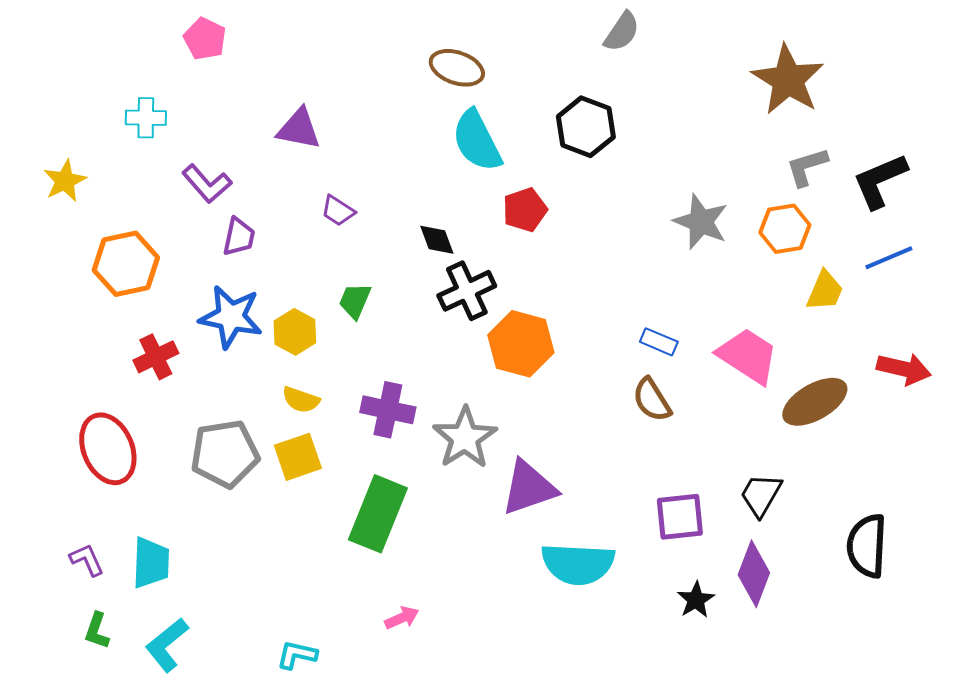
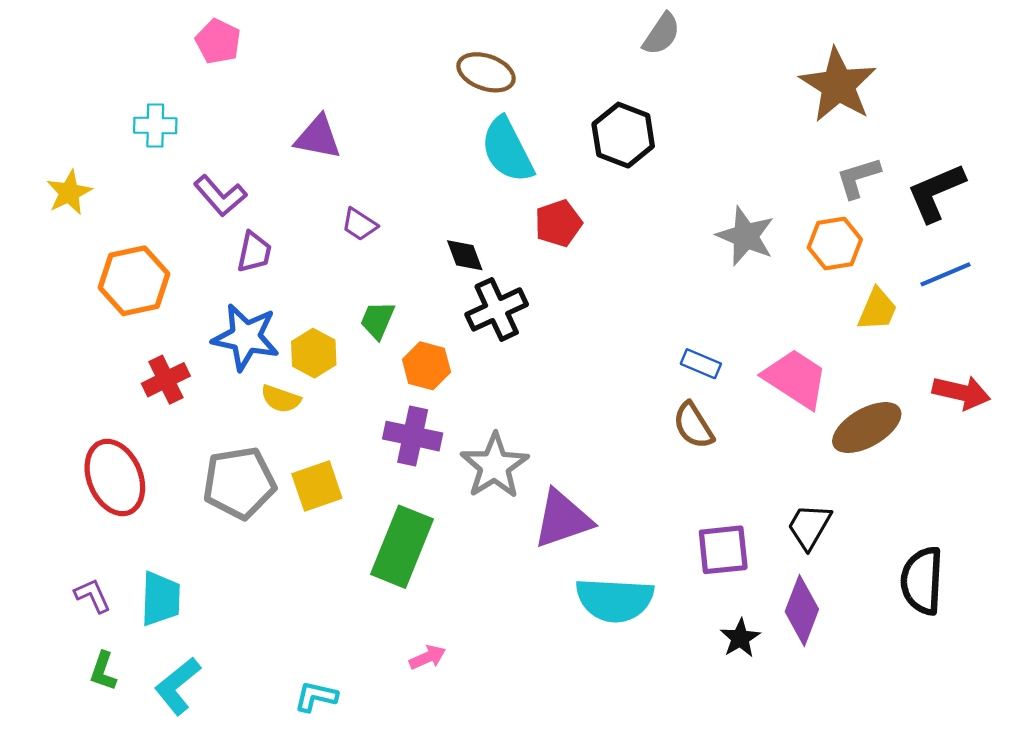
orange hexagon: (521, 344) -> (426, 366), moved, size x0.7
yellow semicircle: (301, 400) -> (281, 399), moved

